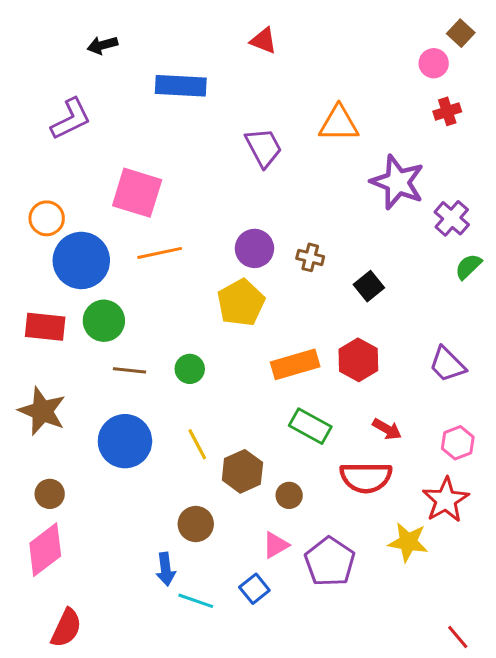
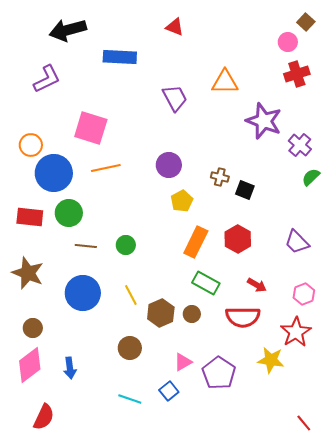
black arrow: (102, 45) -> (68, 30), size x1.8
red cross: (447, 111) -> (297, 74), size x1.4
brown cross: (310, 257) -> (220, 177), moved
black square: (369, 286) -> (245, 190), turned -30
yellow pentagon: (241, 303) -> (182, 201), moved, size x0.7
orange rectangle: (295, 364) -> (196, 242), turned -48
brown circle: (289, 495) -> (192, 314), moved
blue arrow: (166, 569) -> (70, 368), moved

